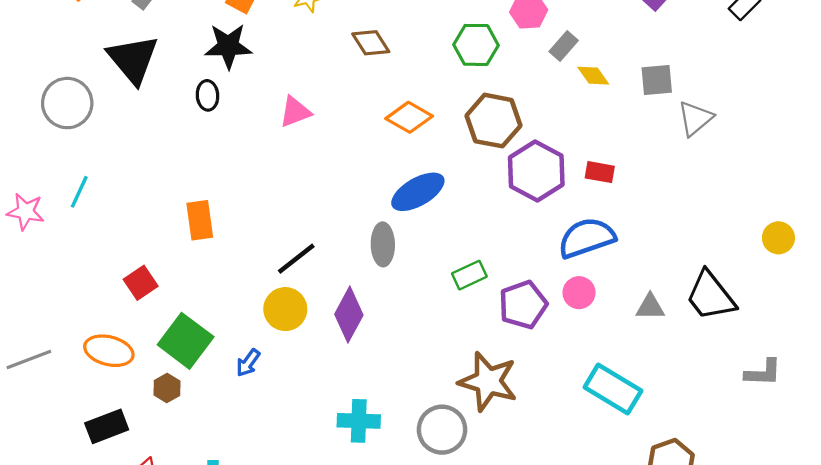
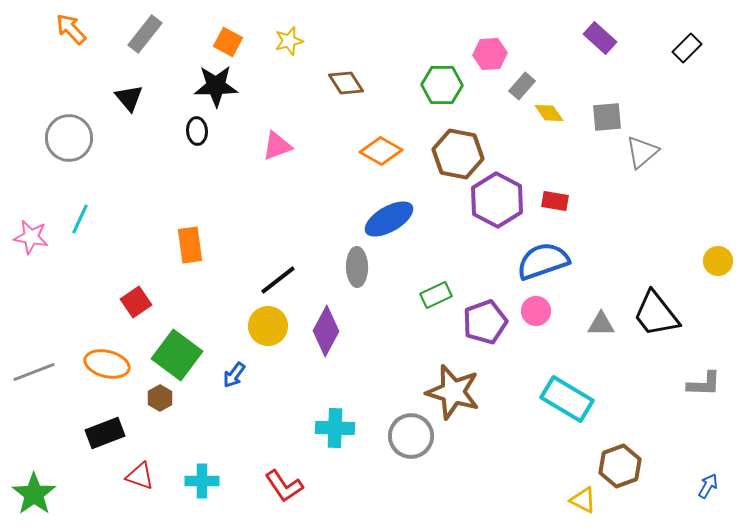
black triangle: (133, 59) -> (129, 98), size x0.6

